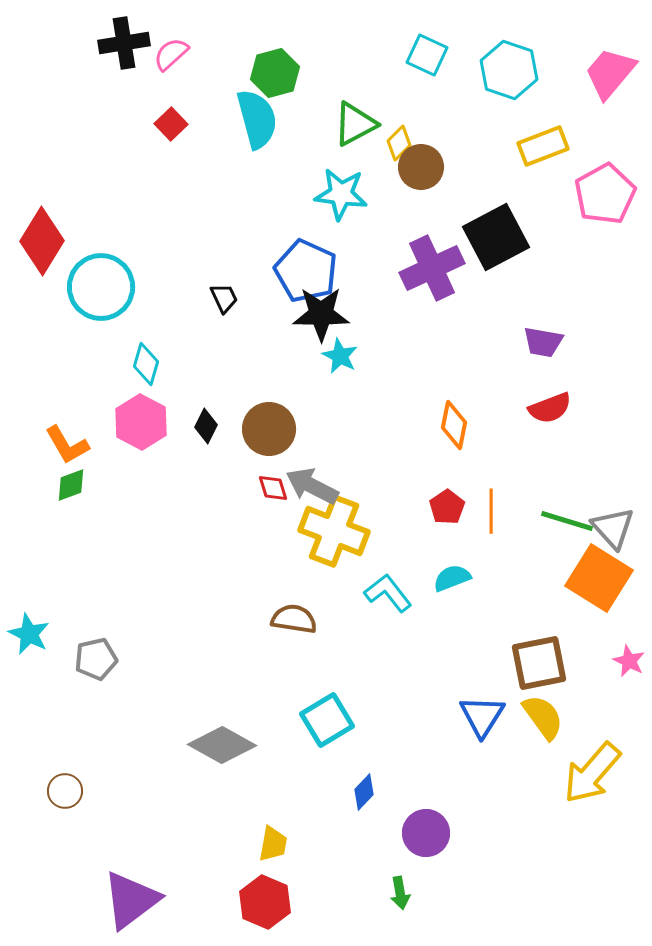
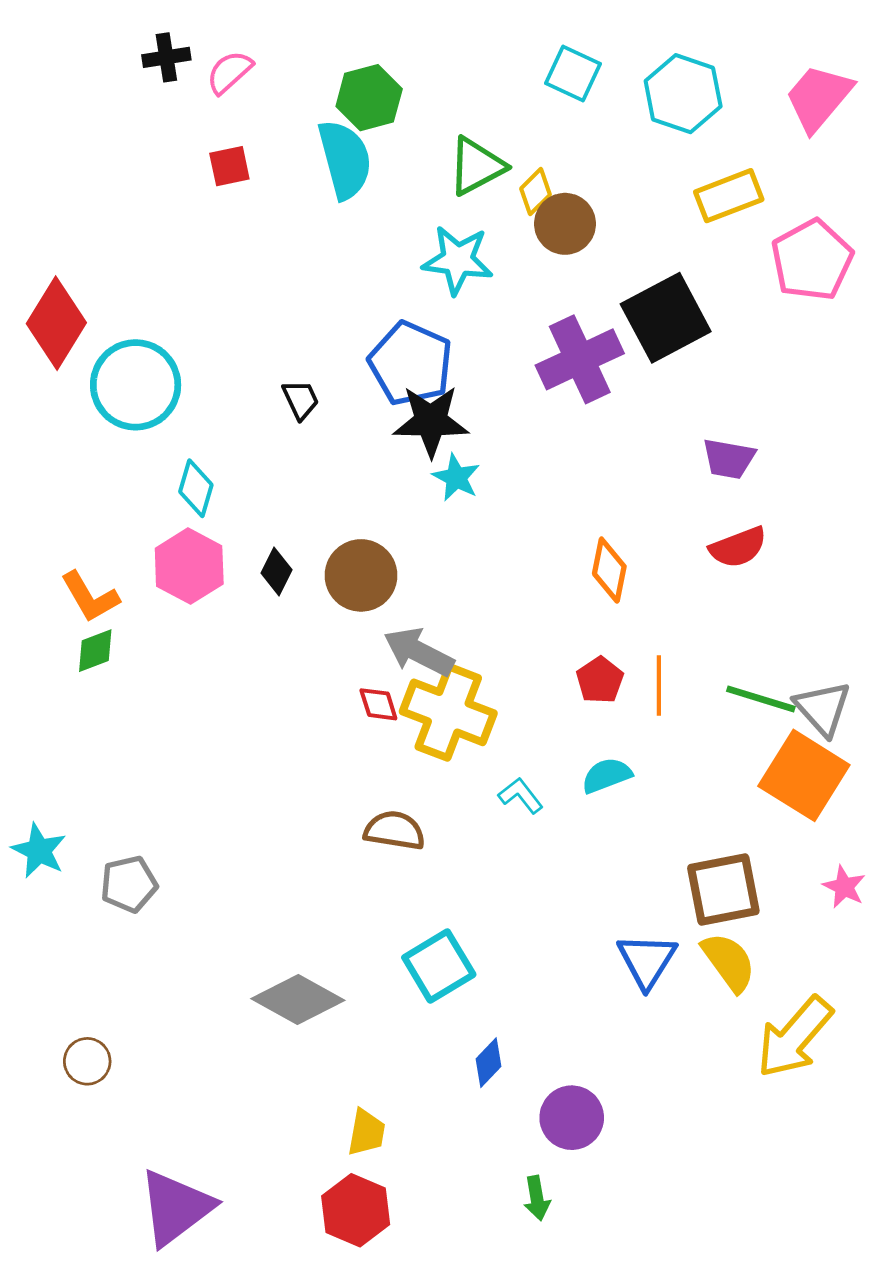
black cross: (124, 43) -> (166, 57), size x0.7
red square: (171, 124) -> (229, 166), turned 32
red diamond: (273, 488) -> (378, 704), moved
cyan L-shape: (388, 593) -> (521, 796), size x0.7

